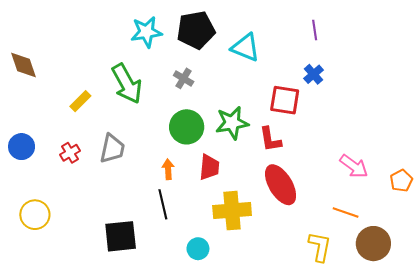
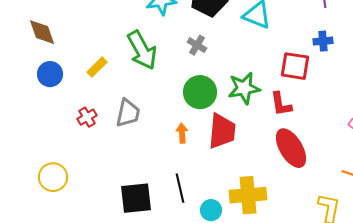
blue cross: (314, 74) -> (323, 41), turned 36
blue circle: (22, 147) -> (50, 74), moved
red trapezoid: (209, 167) -> (222, 131), size x1.4
black line: (163, 204) -> (180, 188), moved
yellow cross: (232, 211) -> (248, 195), moved

